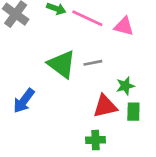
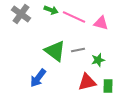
green star: (125, 86) -> (98, 60), moved
blue arrow: (24, 101) -> (38, 78), moved

